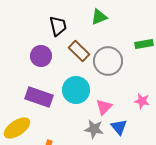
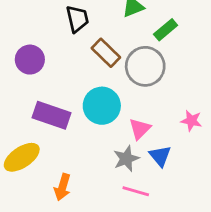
green rectangle: (144, 44) -> (166, 30), moved, turned -30
purple circle: (41, 56) -> (30, 60), moved
gray star: (94, 129) -> (126, 159), turned -30

